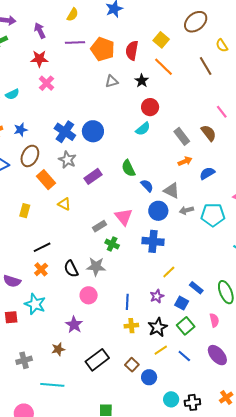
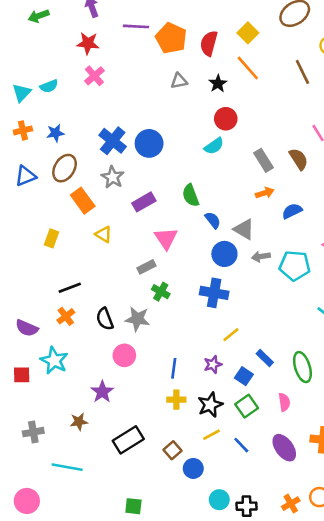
pink triangle: (124, 217) -> (166, 238), moved

